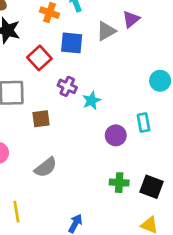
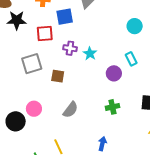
red square: (39, 58) -> (45, 34), turned -36
brown square: (41, 119) -> (58, 76), turned 32
green cross: (119, 183) -> (112, 107), moved

